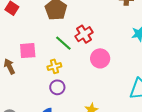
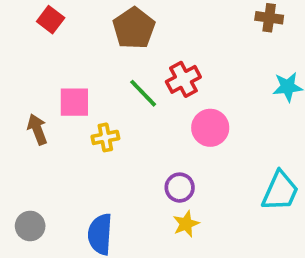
yellow cross: (54, 66) -> (105, 137), moved
purple circle: (57, 87) -> (180, 188), moved

